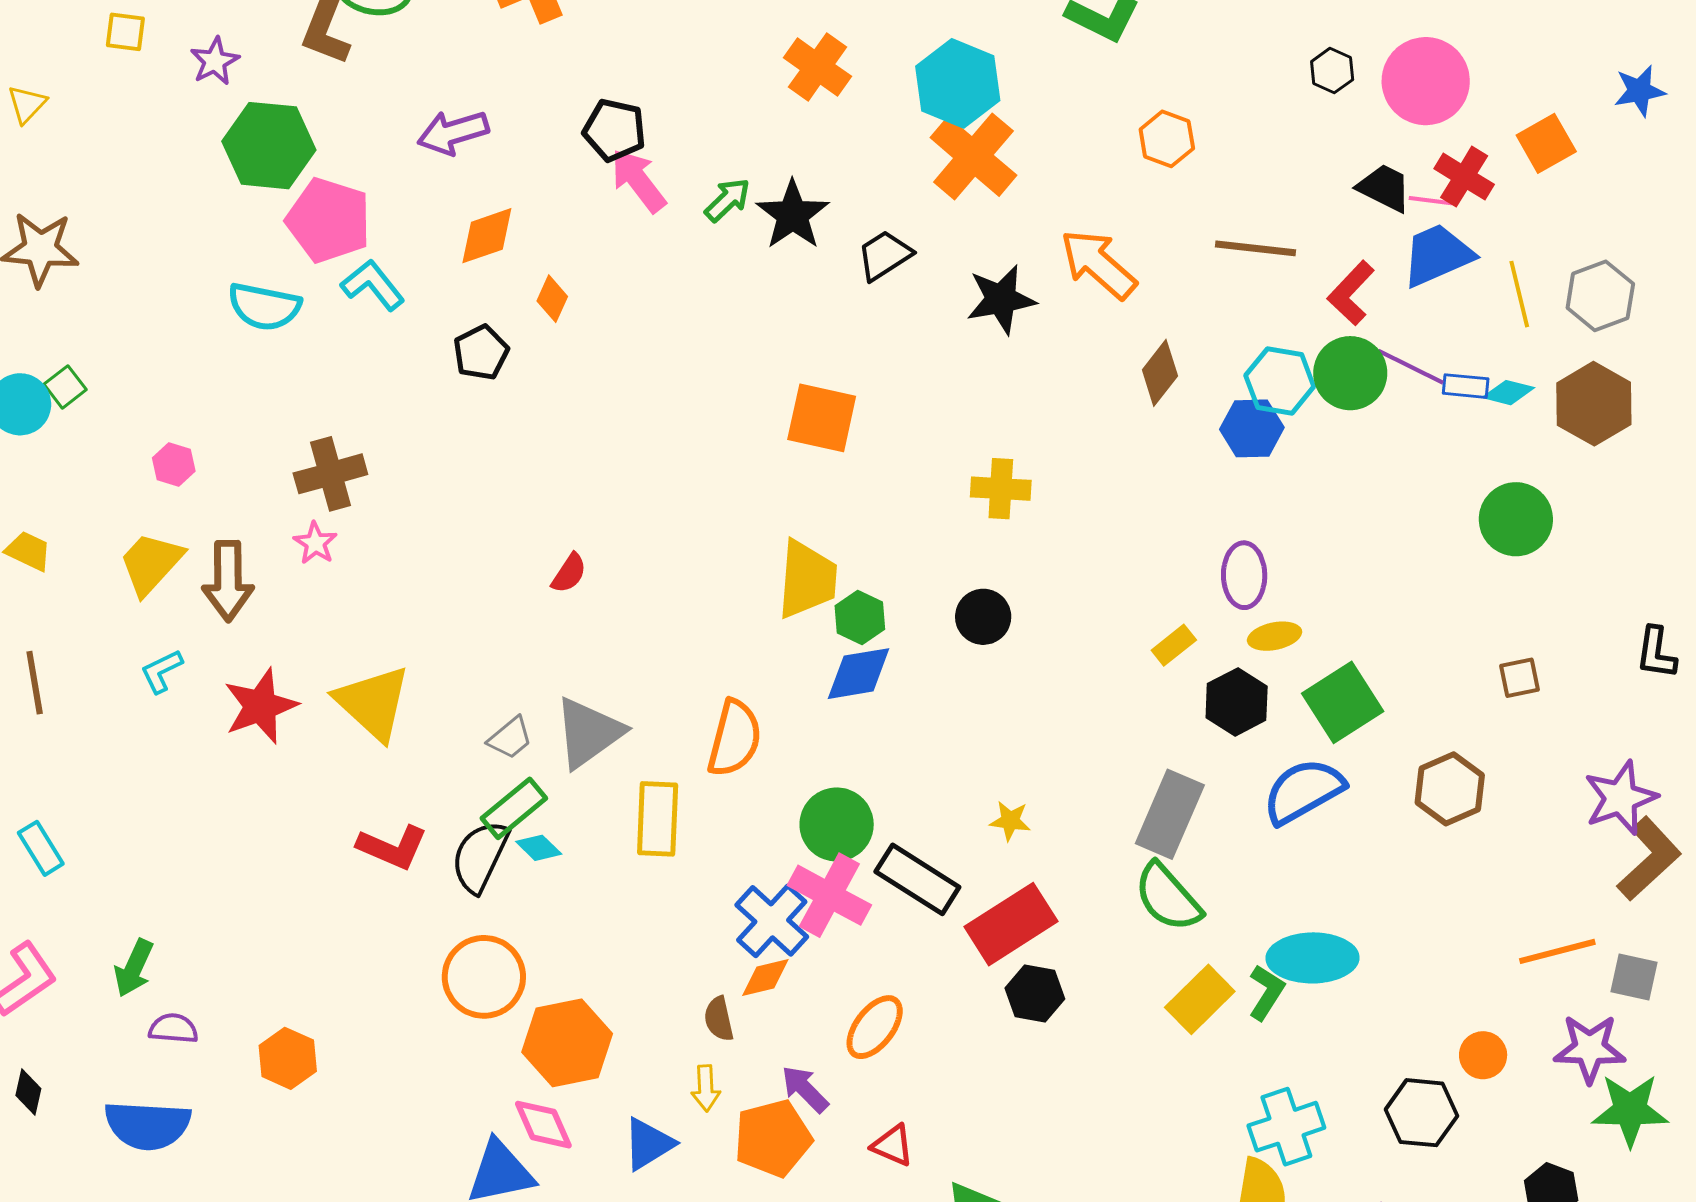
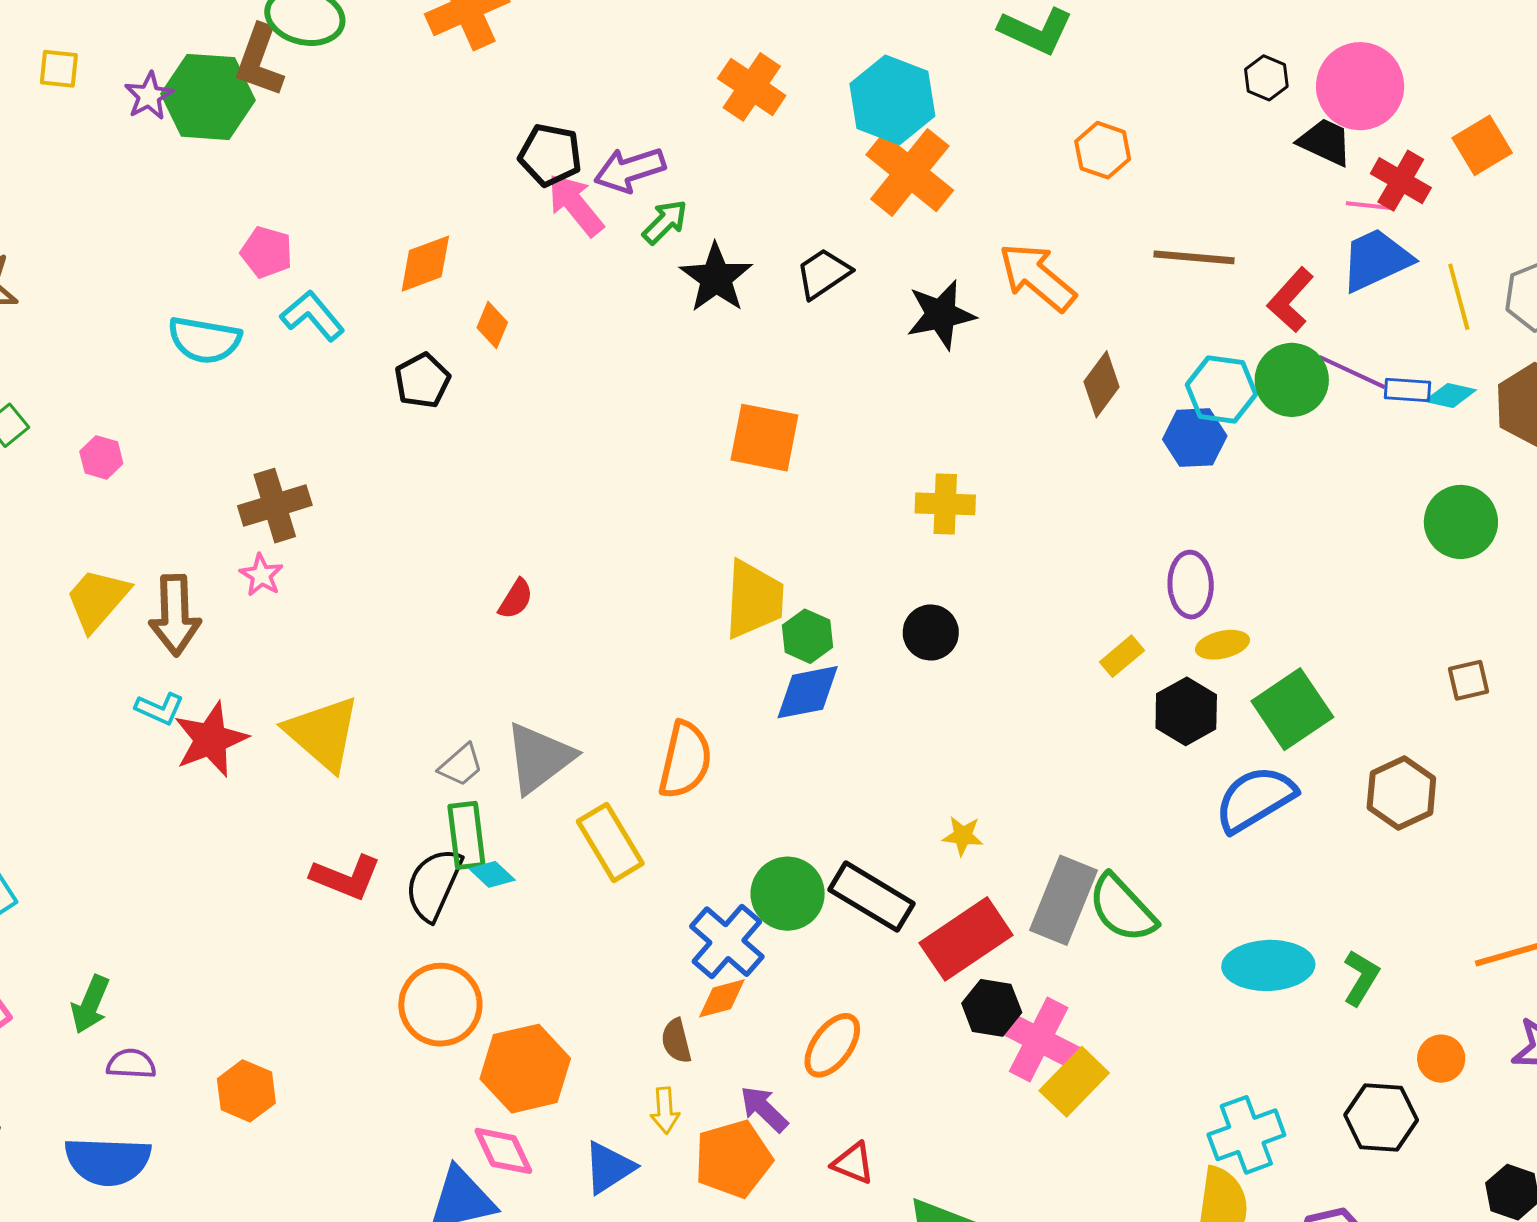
purple arrow: (453, 133) -> (630, 170), moved
green hexagon: (269, 146) -> (208, 97), moved
black trapezoid: (1384, 188) -> (1325, 142), moved
black star: (793, 215) -> (716, 278), moved
pink pentagon: (329, 220) -> (267, 252), size x0.6
pink hexagon: (174, 465) -> (101, 457), moved
cyan L-shape: (161, 671) -> (160, 709), moved, turned -129
green rectangle: (514, 808) -> (466, 835), turned -56
gray rectangle: (1170, 814) -> (1063, 900), moved
yellow rectangle: (658, 819) -> (610, 842), turned -32
green circle: (837, 824) -> (788, 894), moved
pink cross: (829, 895) -> (1039, 1040), moved
green L-shape: (1266, 992) -> (1361, 978), moved
yellow rectangle: (1200, 999) -> (1074, 1082), moved

